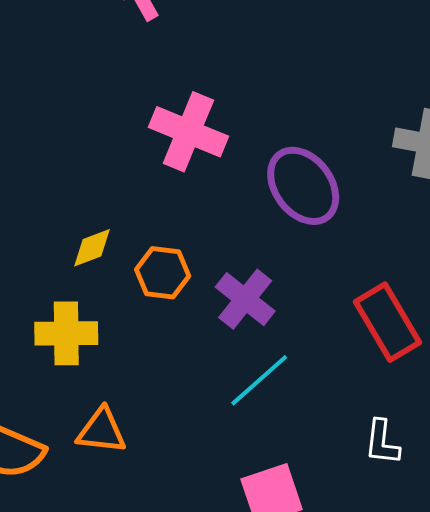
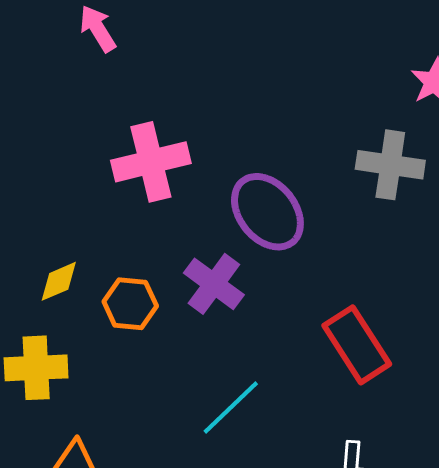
pink cross: (188, 132) -> (151, 162), turned -34
purple cross: (245, 299) -> (214, 284), moved

